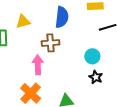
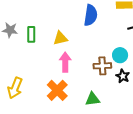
yellow triangle: (23, 22) -> (60, 38), moved
brown cross: (50, 43) -> (102, 66), moved

